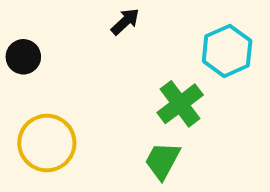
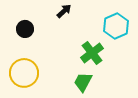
black circle: (23, 57) -> (25, 29), moved

